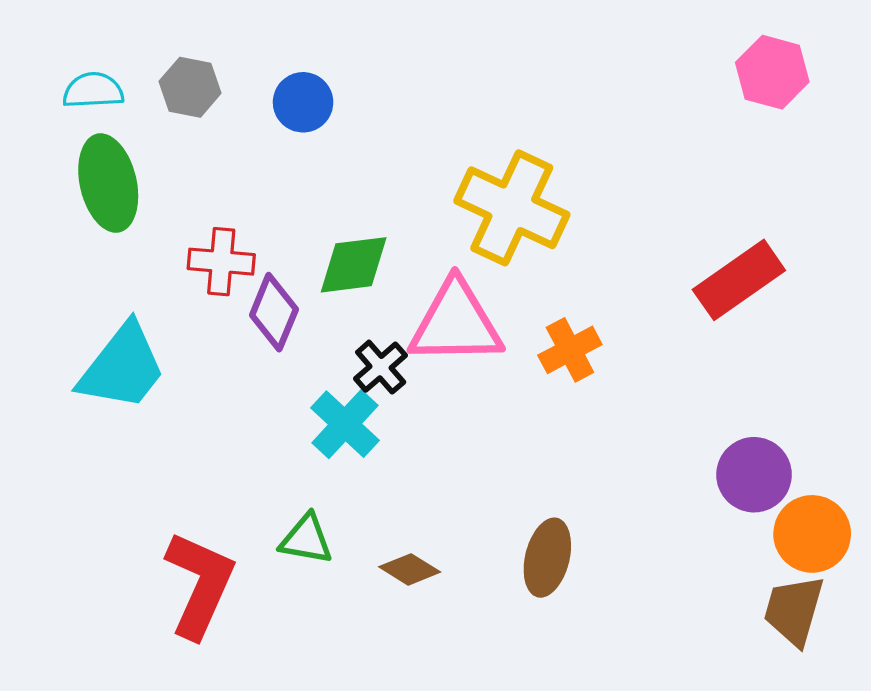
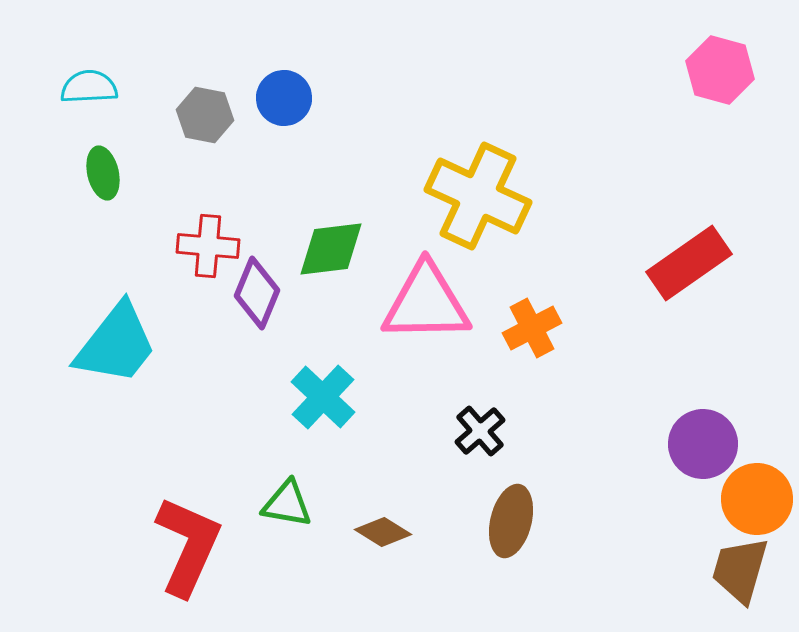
gray hexagon: (190, 87) -> (205, 115), moved
green ellipse: (108, 183) -> (103, 173), size x0.6
black cross: (381, 367) -> (480, 431), moved

